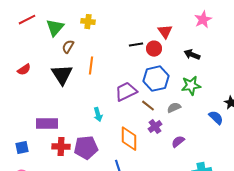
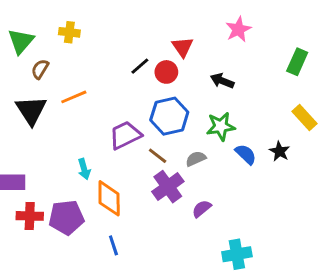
black line: (136, 45) -> (140, 66), turned -32
orange line: (91, 66) -> (74, 97), turned 60
blue semicircle: (216, 118) -> (246, 154), moved
purple cross: (155, 127) -> (168, 187), size x1.5
orange diamond: (129, 139) -> (109, 198), moved

